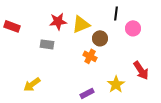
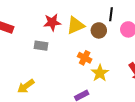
brown circle: (100, 38) -> (99, 30), moved
yellow star: (116, 84) -> (100, 73), moved

